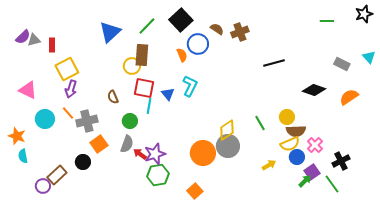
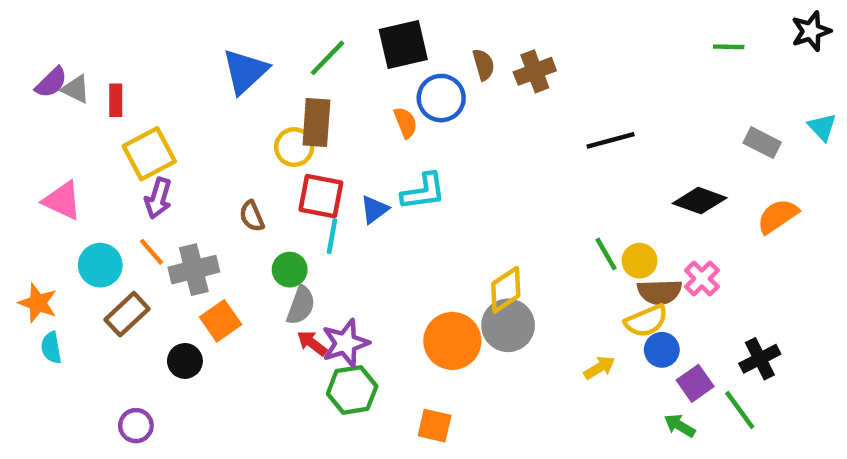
black square: (181, 20) -> (403, 45), turned 30
brown semicircle: (217, 29) -> (484, 65), turned 40
gray triangle: (34, 40) -> (76, 89), turned 40
cyan L-shape: (190, 86) -> (423, 192), turned 55
blue triangle: (168, 94) -> (374, 209), turned 32
green line: (260, 123) -> (606, 254), moved
gray semicircle: (127, 144) -> (301, 305), moved
pink cross: (315, 145) -> (702, 279), moved
brown rectangle: (57, 175) -> (127, 314), moved
green arrow: (305, 181) -> (680, 426), moved, turned -104
purple circle: (43, 186) -> (136, 426), moved
orange square: (195, 191) -> (435, 426), turned -35

